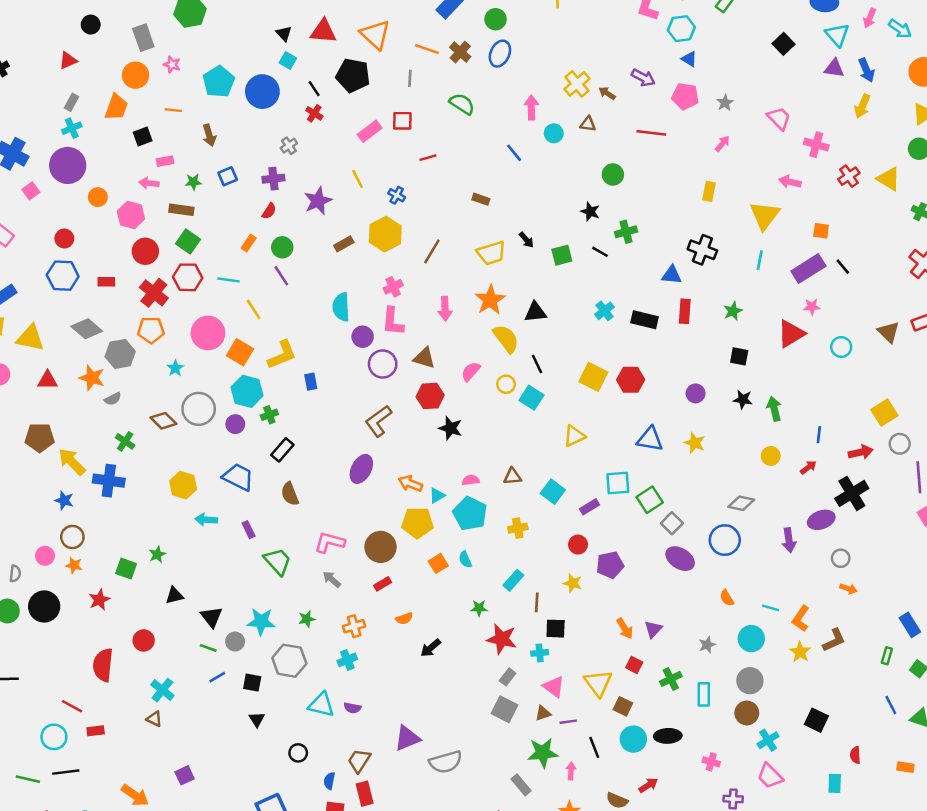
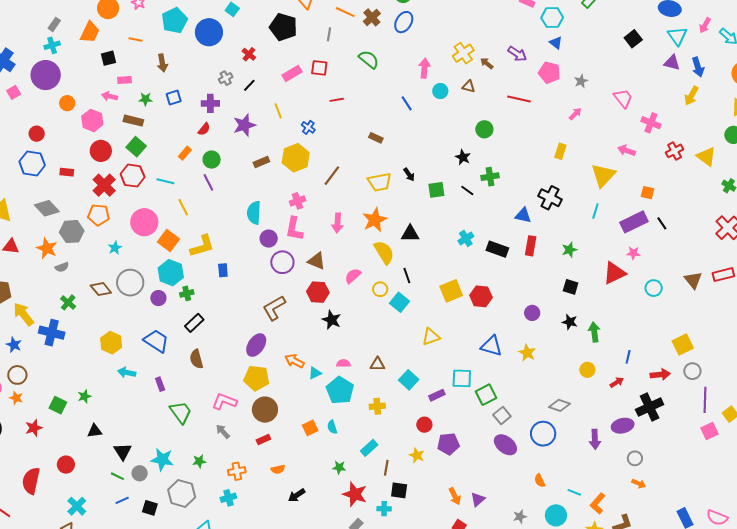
black line: (314, 89) -> (249, 85), moved, turned 72
yellow square: (593, 377) -> (451, 291), turned 35
yellow pentagon: (417, 523) -> (257, 378), moved

